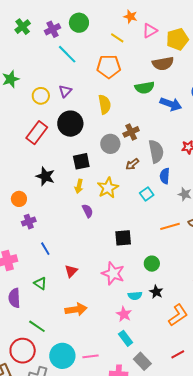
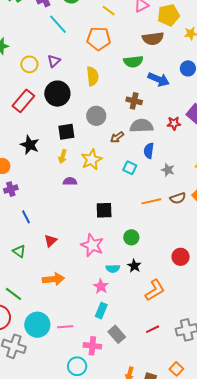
brown cross: (131, 132) -> (134, 101), moved, turned 35
gray semicircle: (156, 151) -> (141, 126), turned -85
cyan square: (147, 194) -> (130, 168), turned -32
purple semicircle: (88, 211) -> (70, 181), turned -64
cyan rectangle: (126, 338) -> (101, 311), turned 56

